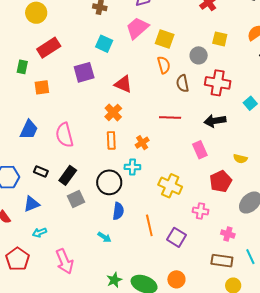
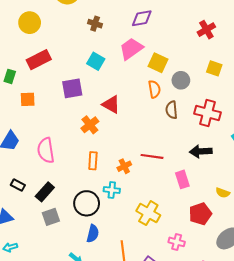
gray circle: (199, 55) -> (181, 80), moved
orange cross: (113, 112) -> (90, 125), moved
red line: (170, 118) -> (152, 156), moved

